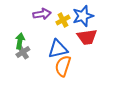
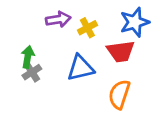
blue star: (83, 16) -> (135, 22), moved
orange semicircle: (63, 66) -> (119, 94), moved

